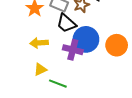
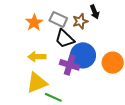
yellow triangle: (40, 69) -> (37, 83), size x1.6

